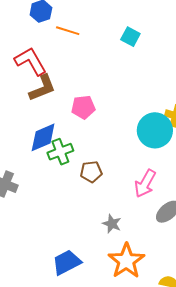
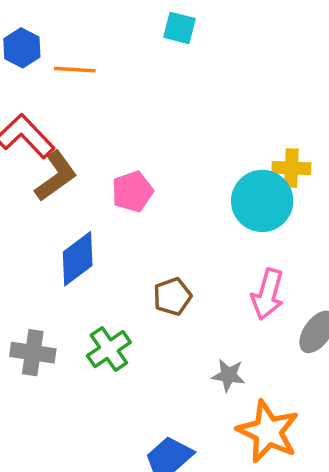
cyan square: (130, 37) -> (180, 28), moved
green cross: (60, 152) -> (109, 349), moved

